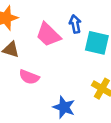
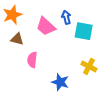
pink semicircle: (29, 77) -> (32, 60), turned 77

